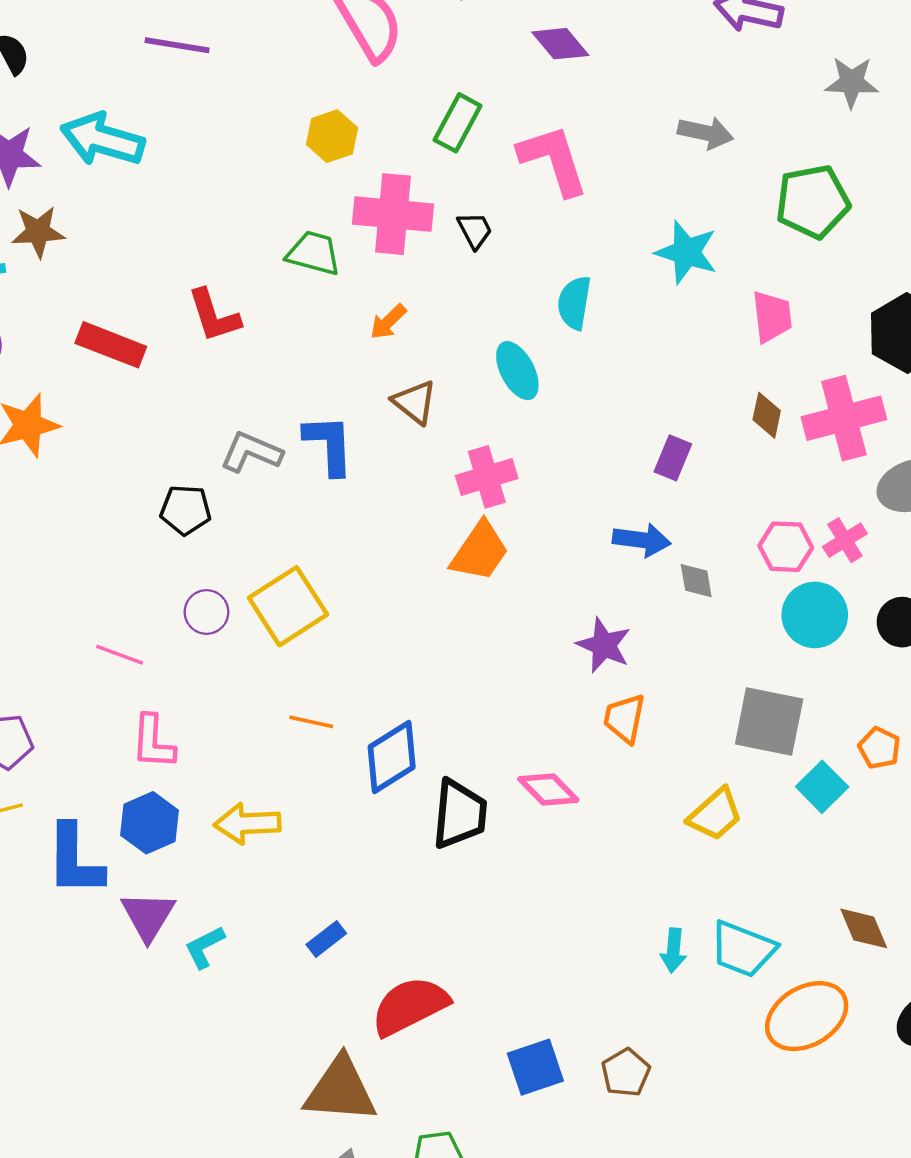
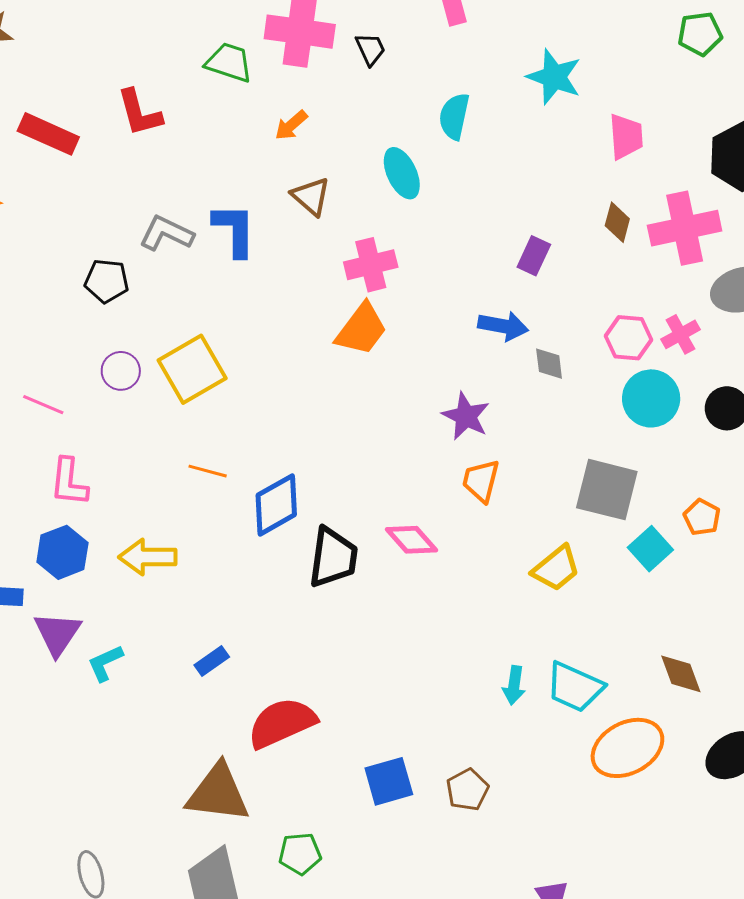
green pentagon: (813, 202) -> (700, 34), moved, size x0.7

